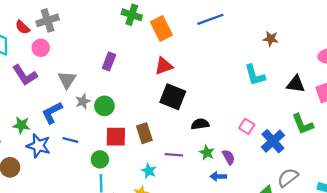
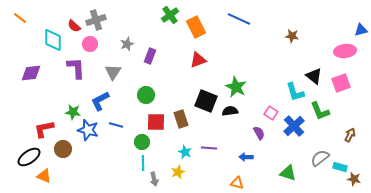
green cross: (132, 15) -> (170, 15), turned 36
blue line: (210, 19) -> (239, 19), turned 45
purple L-shape: (25, 75) -> (76, 68), turned -150
cyan L-shape: (255, 75) -> (295, 92), moved
black triangle: (296, 84) -> (314, 76), turned 30
black square: (173, 97) -> (206, 101), moved
gray star: (83, 101) -> (127, 44), moved
green star: (207, 153) -> (236, 87), moved, size x1.5
purple line: (174, 155) -> (209, 148), moved
purple semicircle: (229, 157) -> (259, 133), moved
gray semicircle: (288, 178) -> (320, 158), moved

